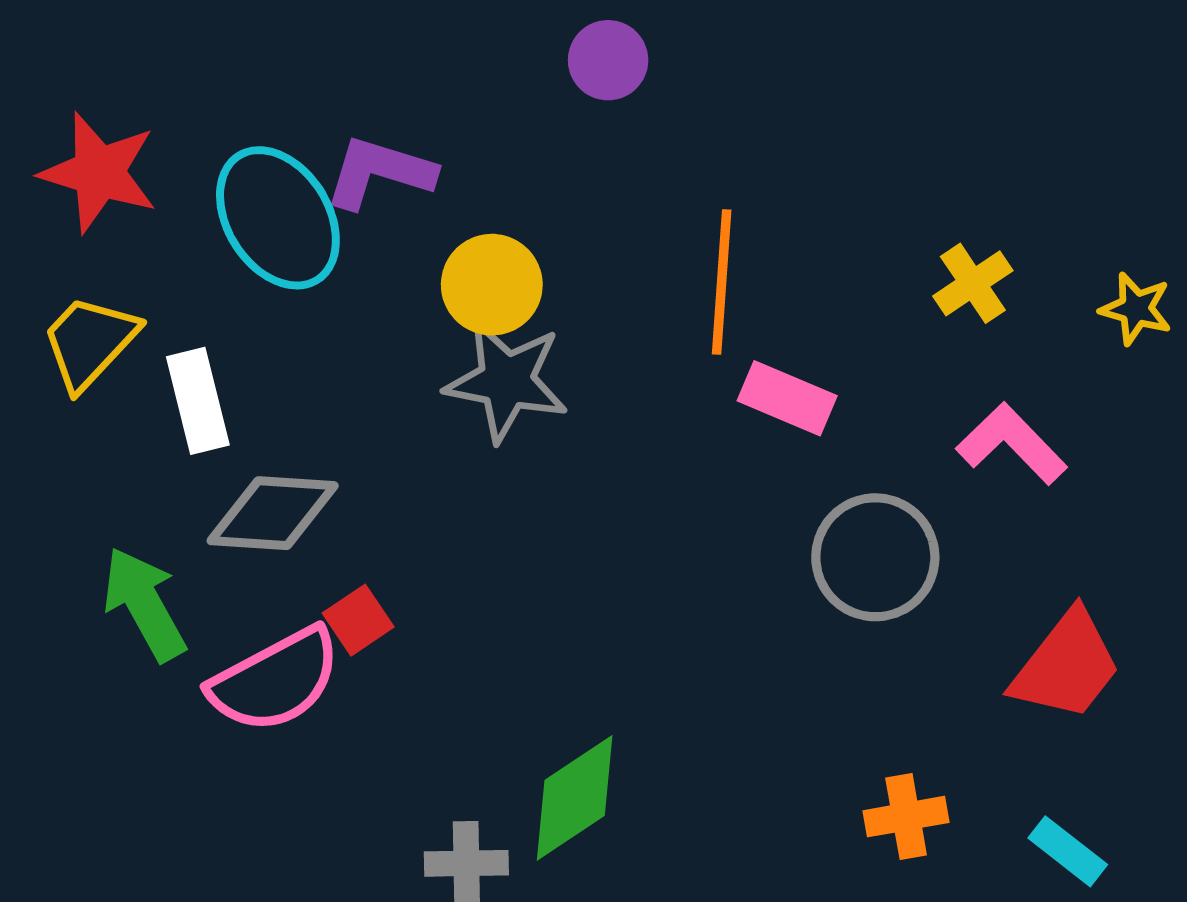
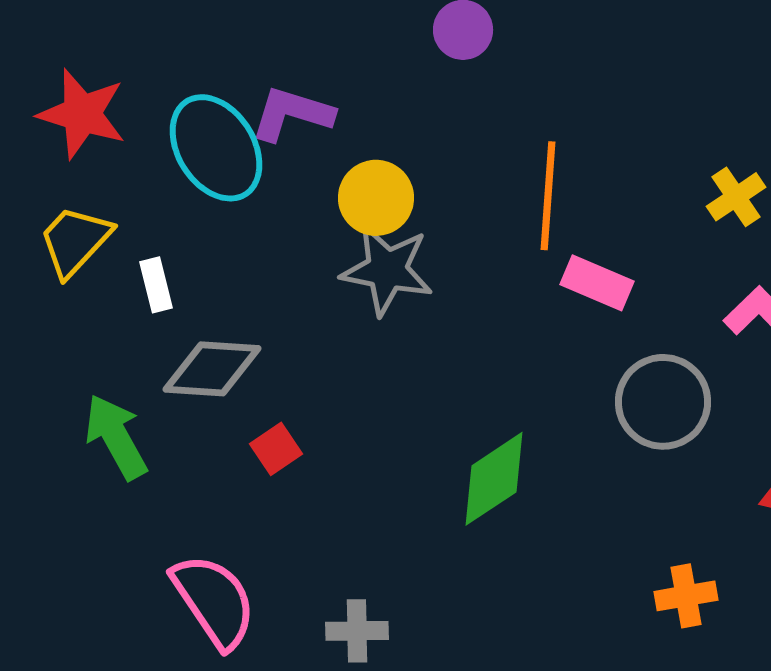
white rectangle: (198, 401) -> (156, 285), size x0.7
pink semicircle: (275, 680) -> (214, 601), moved, turned -96
green diamond: (575, 798) -> (494, 479), moved

